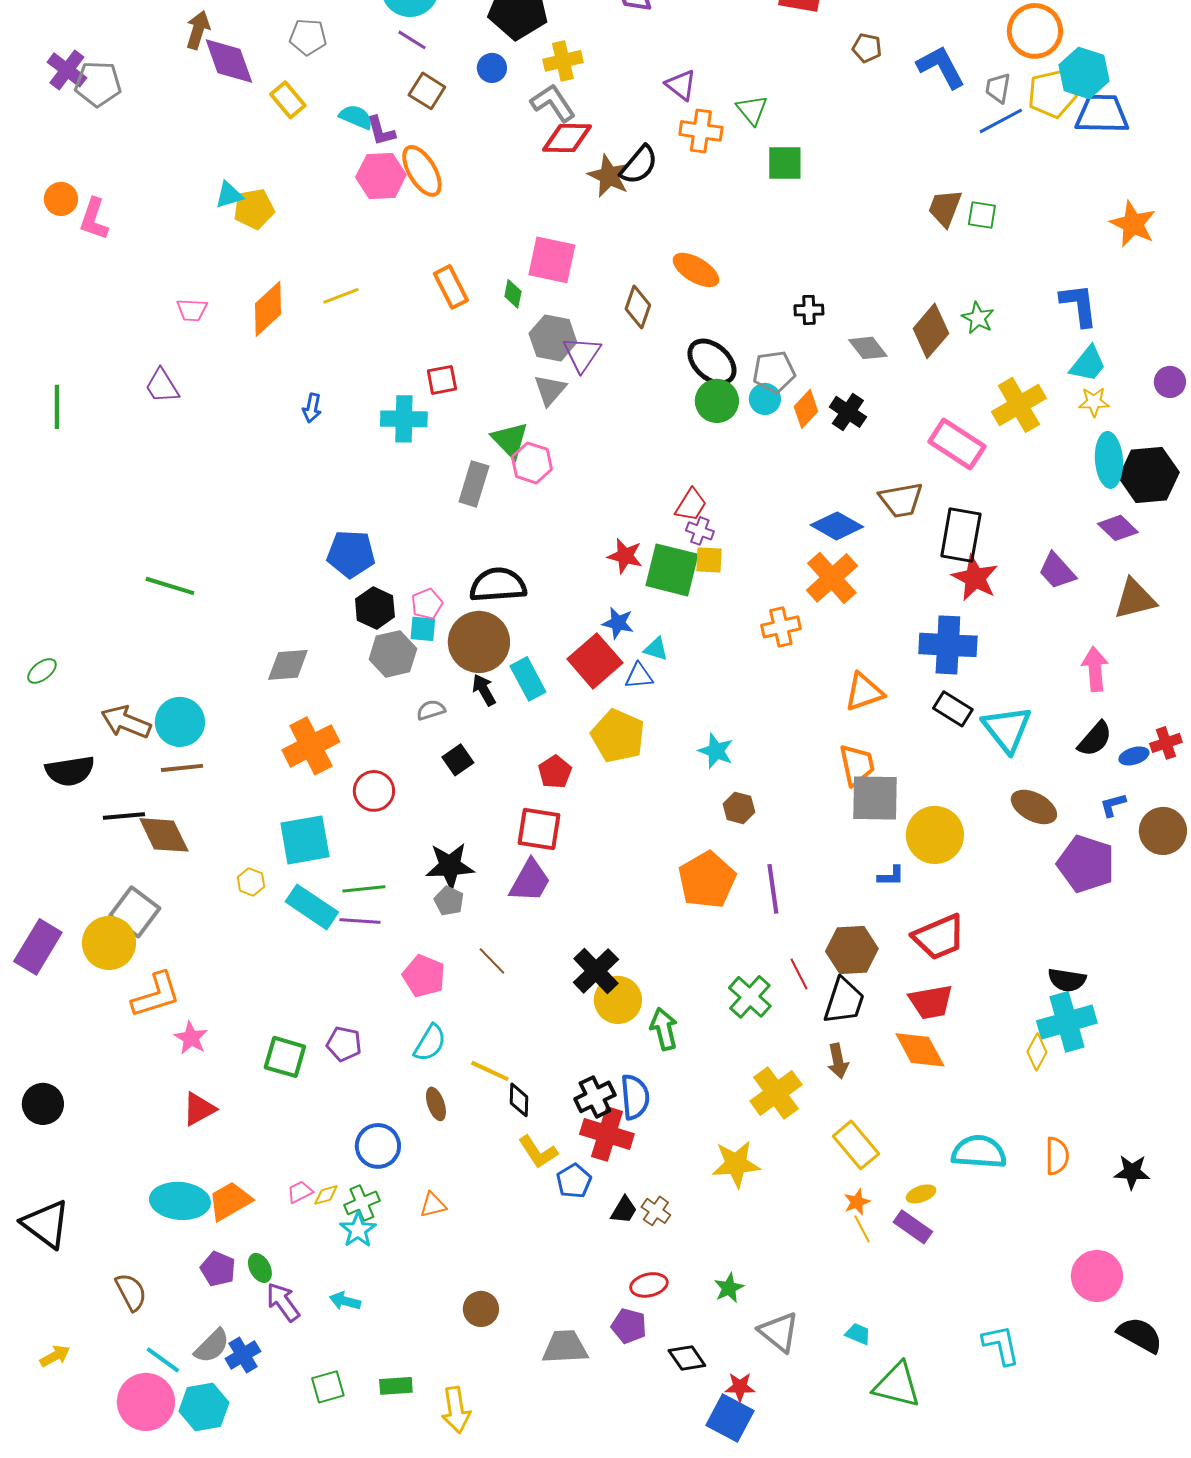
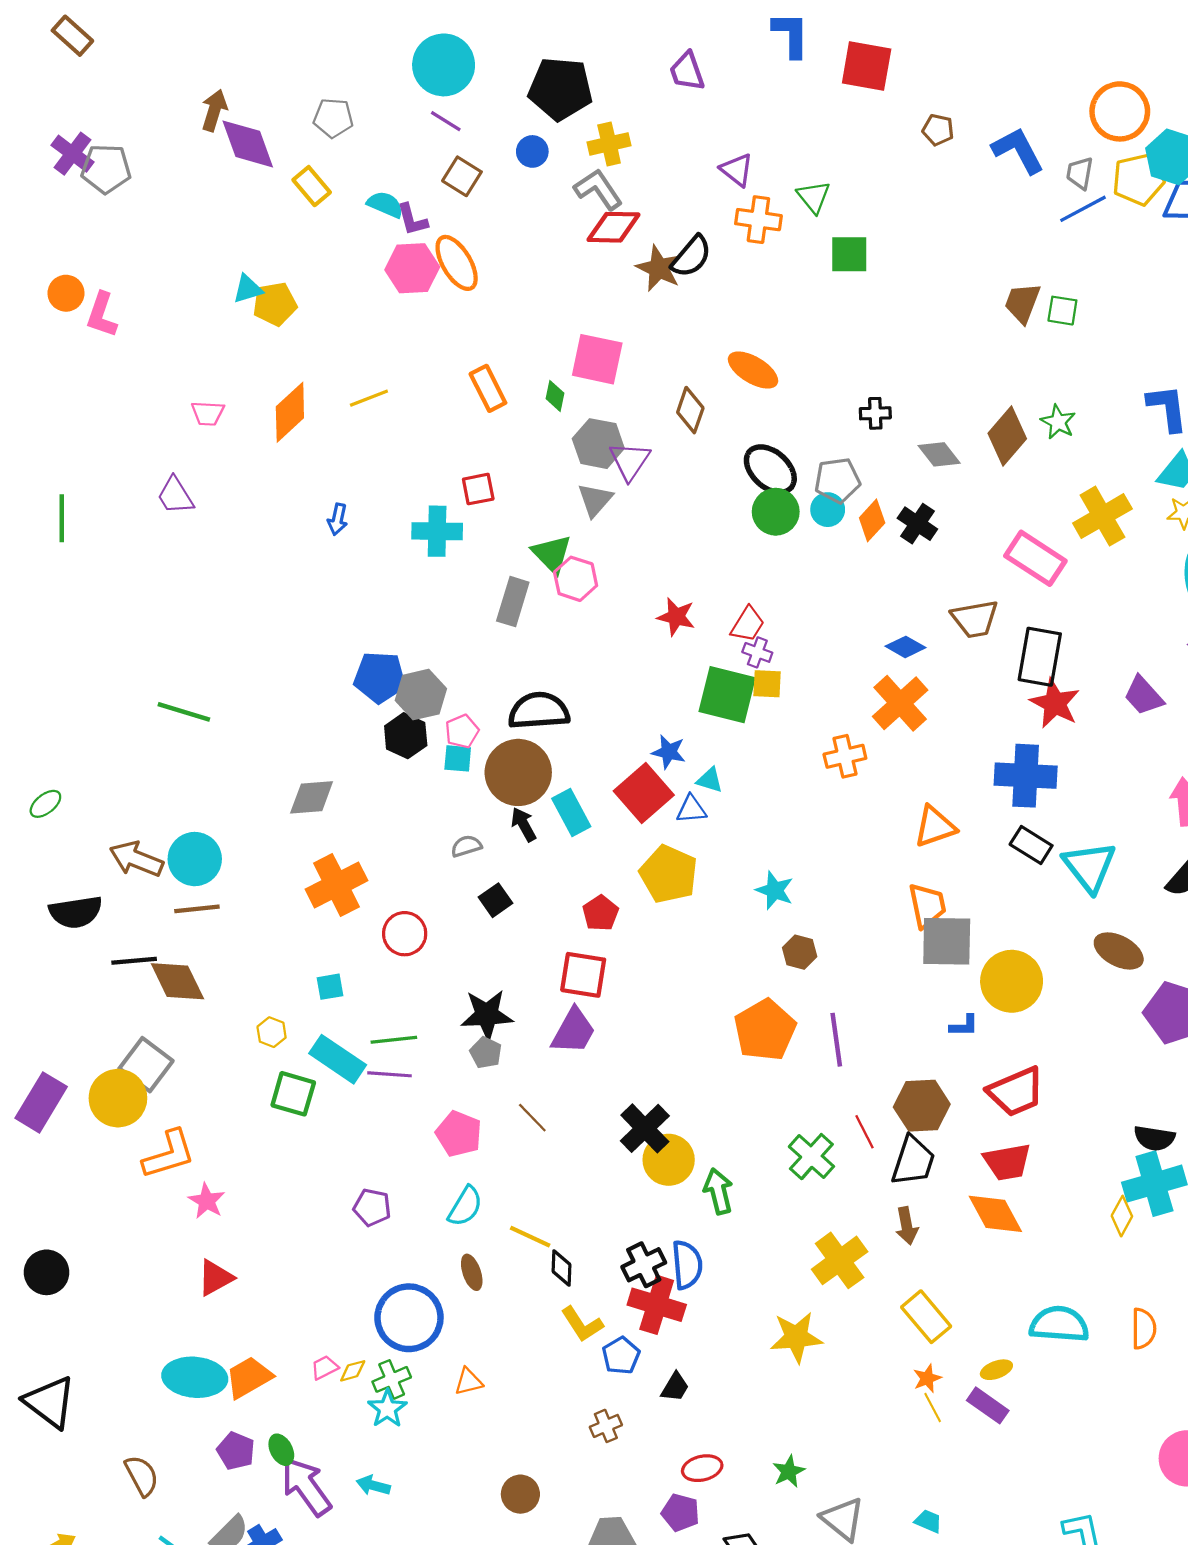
blue diamond: (837, 526) -> (906, 647), size x0.7
red star: (625, 556) -> (676, 617), moved
gray hexagon: (393, 654) -> (421, 695), moved
cyan square: (305, 840) -> (330, 987), size x0.5
green square: (285, 1057) -> (293, 1094), moved
blue circle: (378, 1146) -> (409, 1318), size x1.4
brown cross: (656, 1211) -> (606, 1426), moved, turned 32
purple arrow: (283, 1302) -> (306, 1487), size x1.4

